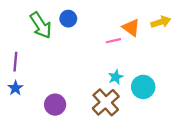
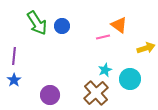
blue circle: (68, 19) -> (62, 26), moved
yellow arrow: (161, 22) -> (146, 48), moved

